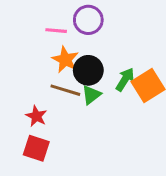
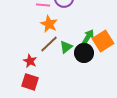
black circle: (88, 70) -> (84, 53), moved
brown line: (65, 90) -> (49, 44), turned -60

